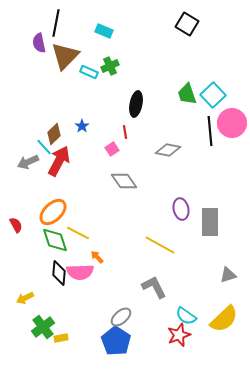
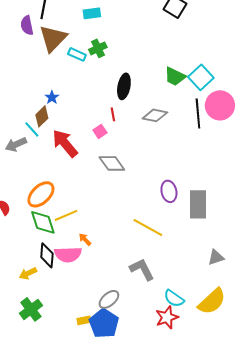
cyan rectangle: (104, 31) -> (92, 13), turned -30
green trapezoid: (187, 94) -> (175, 76), turned -45
blue star: (82, 126) -> (52, 97), moved
gray diamond: (168, 150) -> (155, 115), moved
red arrow: (59, 161) -> (65, 143), moved, turned -68
yellow line: (78, 233) -> (66, 215), turned -50
yellow arrow: (25, 298) -> (28, 273), moved
yellow rectangle: (61, 338) -> (84, 320), moved

